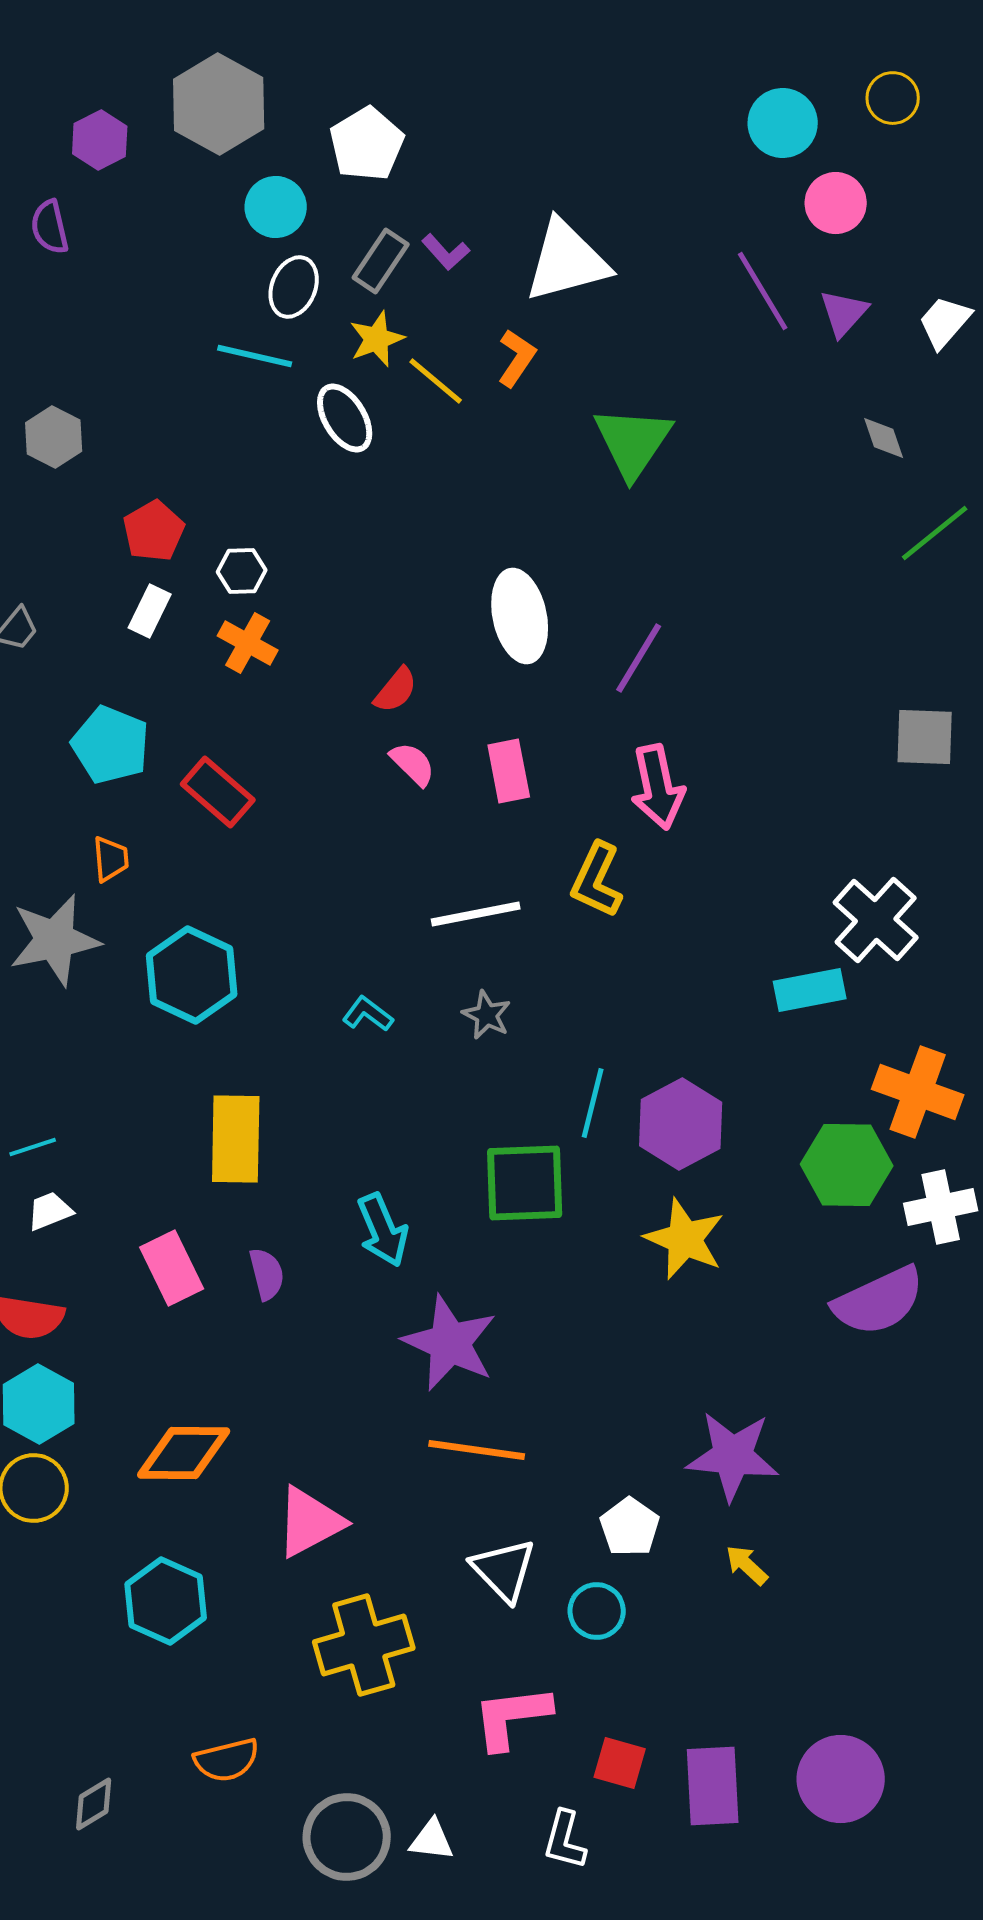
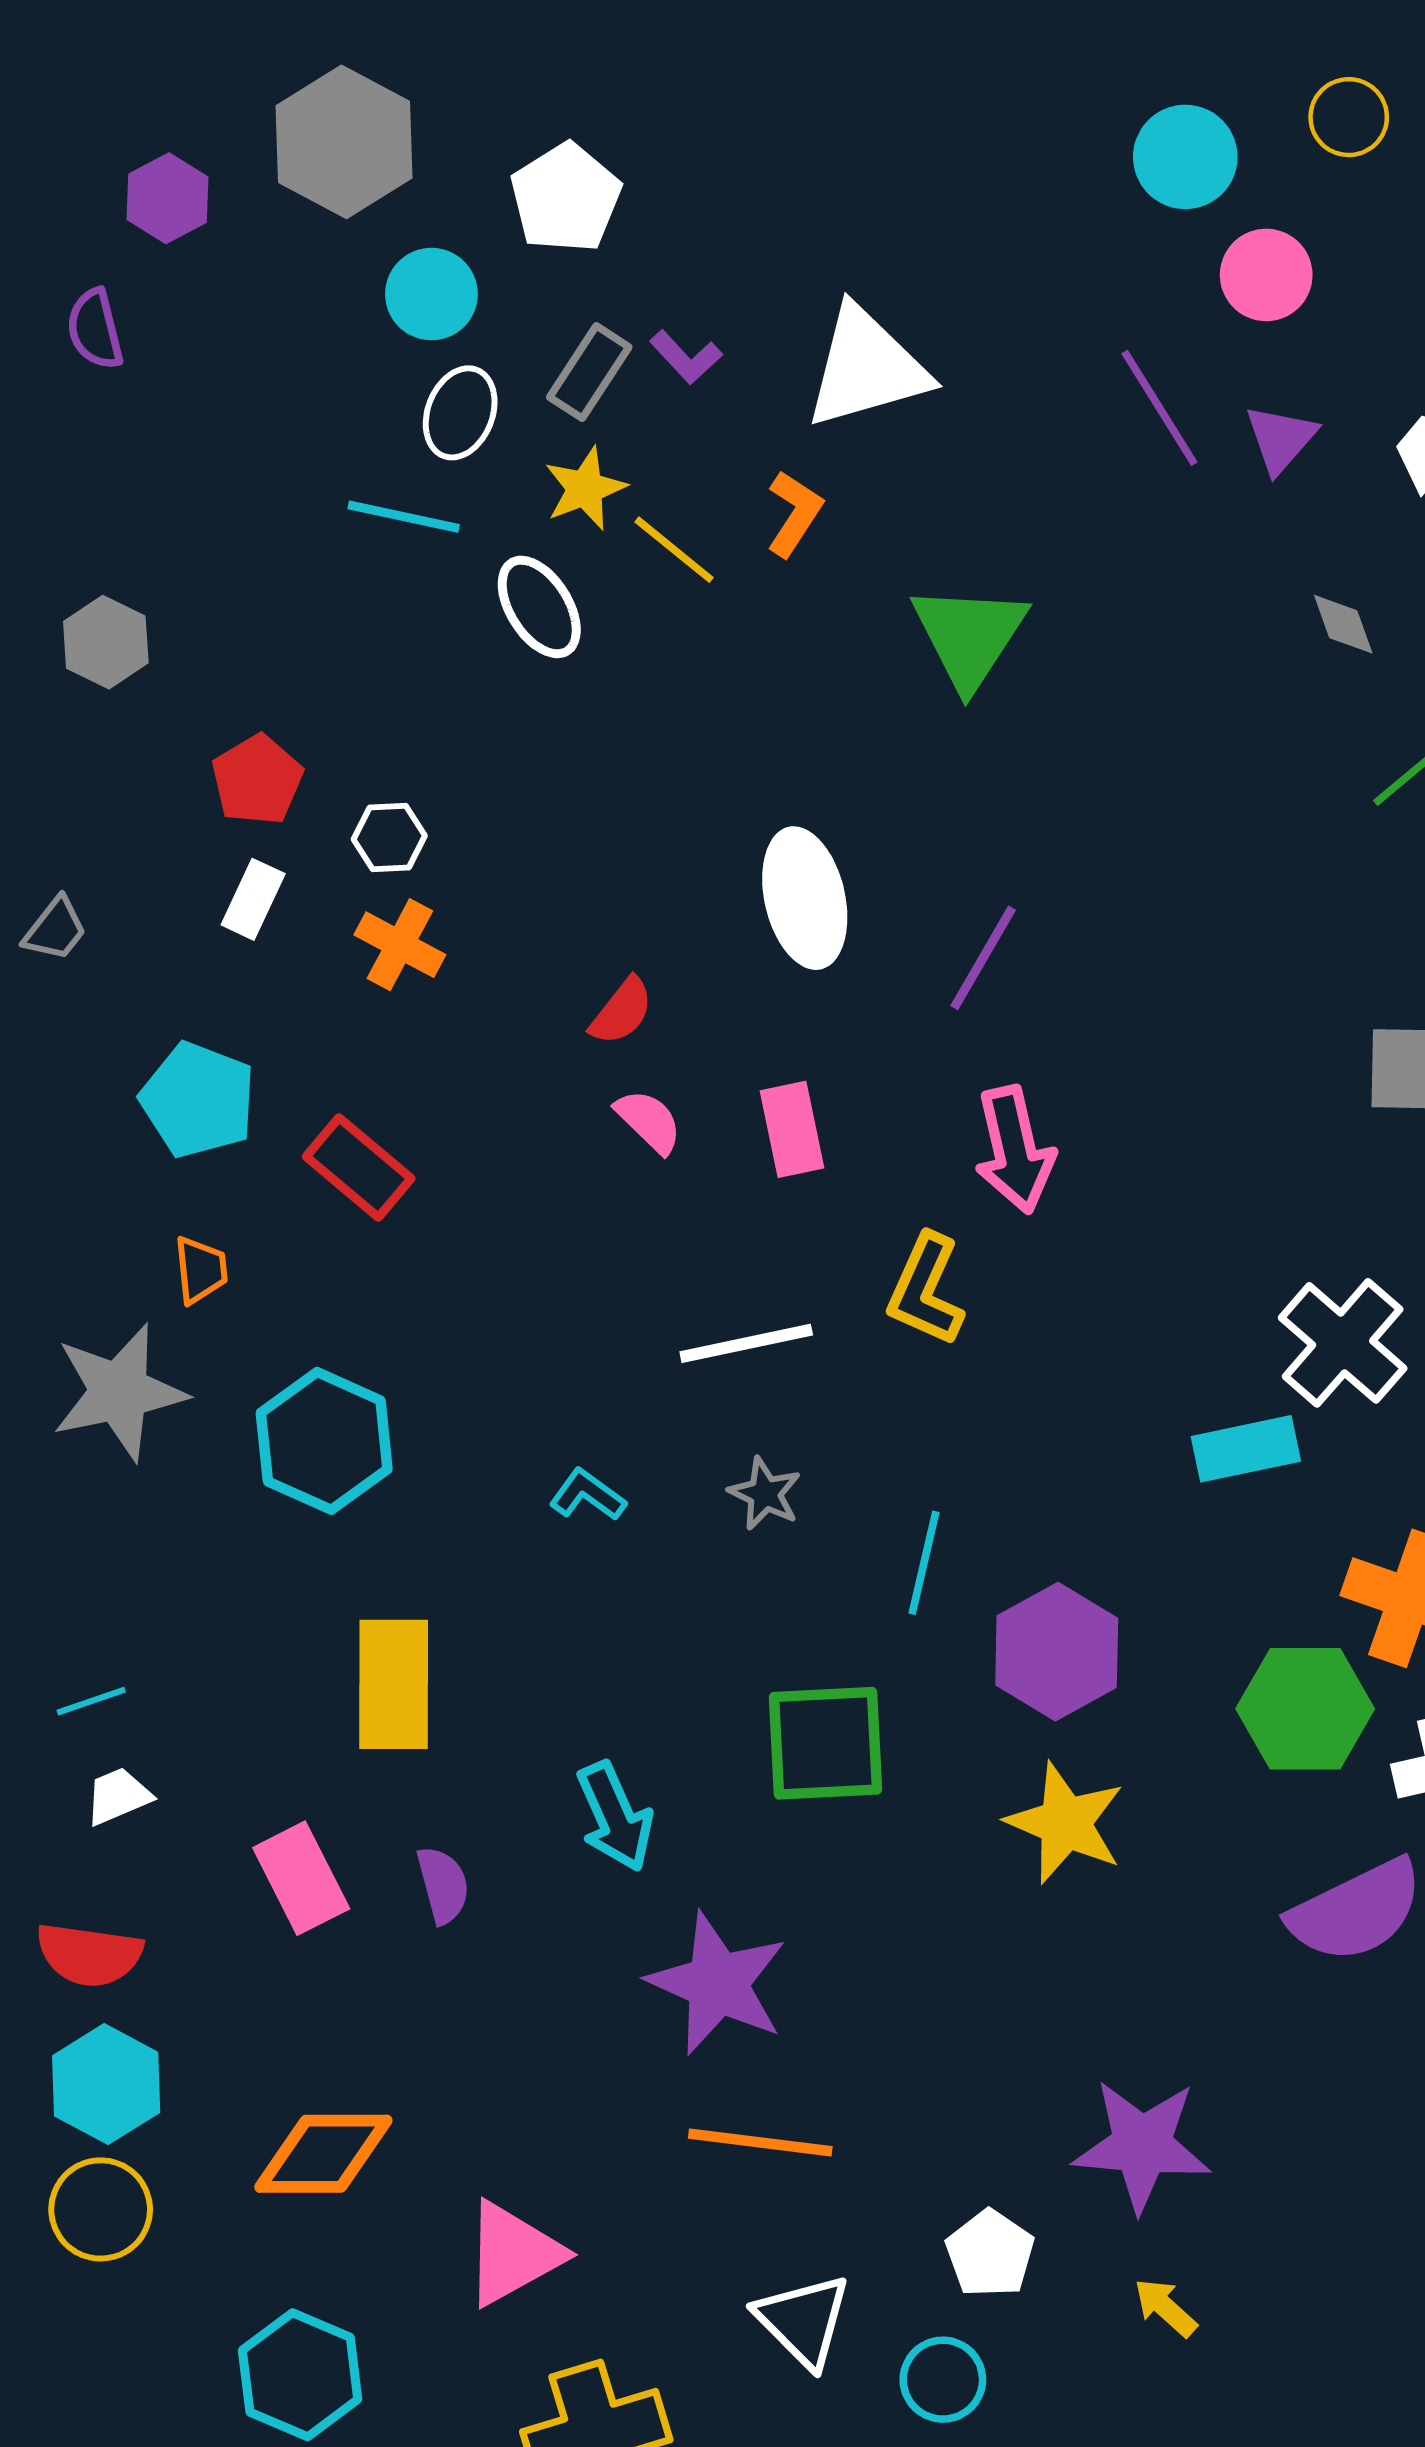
cyan line: (593, 1103) -> (924, 1563), moved

